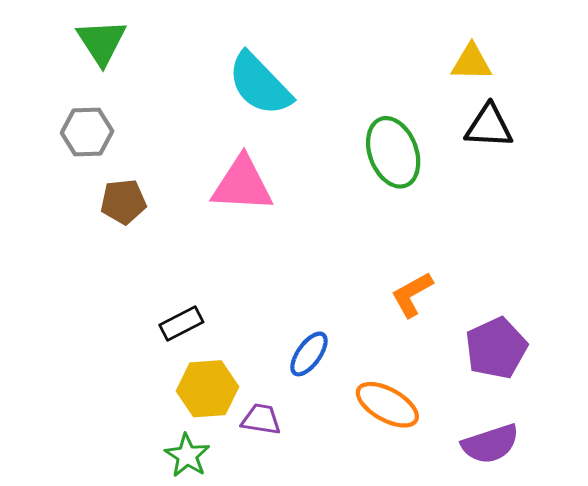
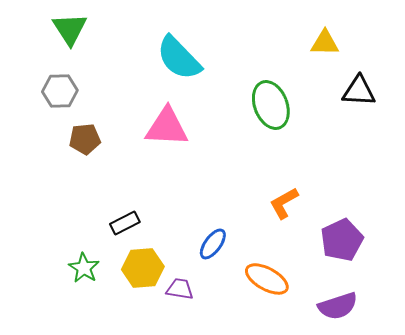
black triangle: (489, 126) -> (359, 91), moved
green star: (187, 456) -> (84, 268), moved

